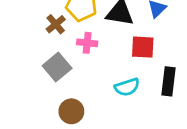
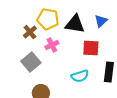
pink cross: (87, 43) -> (52, 45), turned -32

